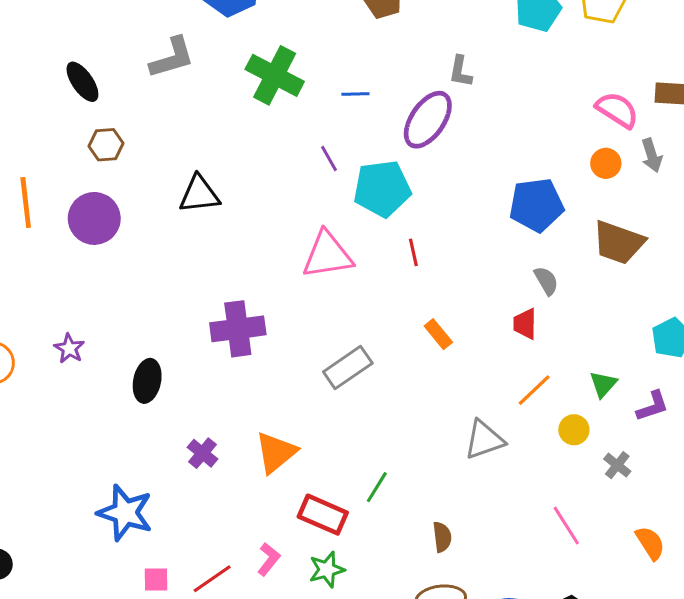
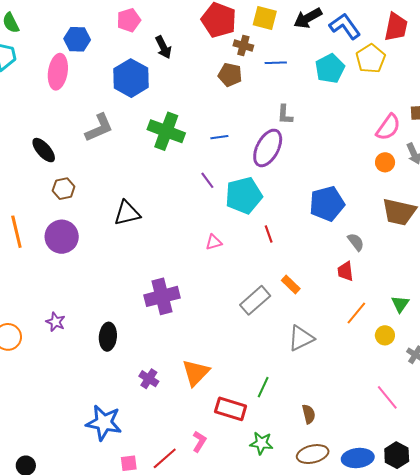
pink semicircle: (617, 110) -> (388, 127), turned 100
blue pentagon: (536, 205) -> (327, 204), moved
pink triangle: (328, 255) -> (214, 242), size x0.5
gray rectangle: (348, 367) -> (255, 300), moved
gray triangle: (484, 440) -> (301, 338), moved
green star: (327, 570) -> (261, 443), moved, turned 30

